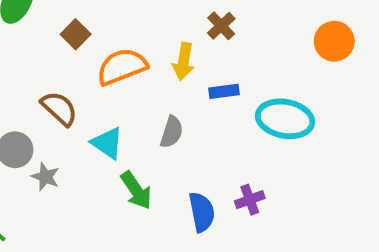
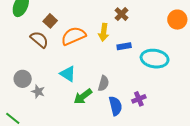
brown semicircle: (59, 108) -> (39, 40), moved
gray semicircle: (172, 132) -> (103, 83), moved
green arrow: (136, 190) -> (83, 96), turned 90

